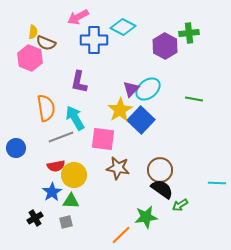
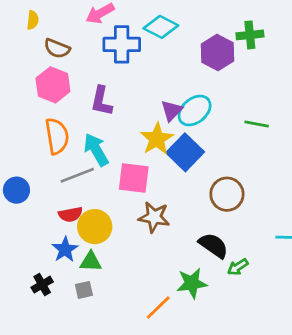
yellow semicircle: (33, 32) -> (33, 20), moved
pink hexagon: (30, 58) -> (53, 85), moved
brown circle: (160, 170) -> (227, 194), moved

